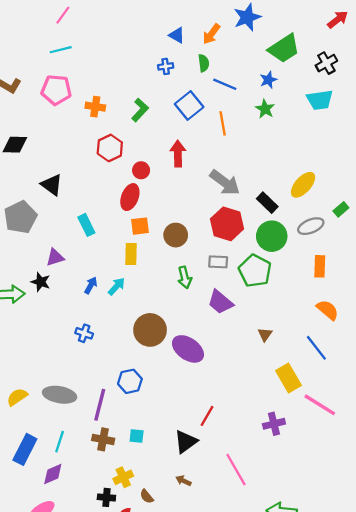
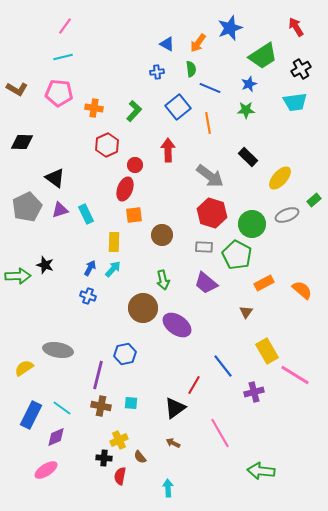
red arrow: (338, 20) -> (296, 27), moved, turned -84
green star: (265, 109) -> (246, 110), turned -30
black rectangle: (267, 203) -> (248, 157), moved
brown circle: (176, 235) -> (162, 235), moved
yellow rectangle: (131, 254) -> (114, 242), moved
purple triangle: (55, 257) -> (60, 210), moved
orange rectangle: (320, 266) -> (264, 283), moved, turned 60
green arrow: (185, 277) -> (163, 280), moved
blue cross: (84, 333) -> (88, 296), moved
blue line: (316, 348) -> (223, 366), moved
gray ellipse: (60, 395) -> (58, 350), moved
cyan line: (60, 442) -> (62, 408), turned -72

